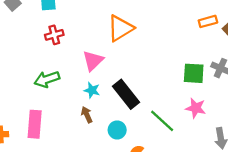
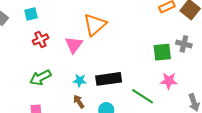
pink triangle: (93, 61) -> (74, 45), moved
black rectangle: (126, 94) -> (109, 79), turned -50

